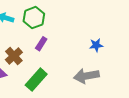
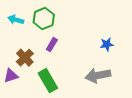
green rectangle: (36, 80) -> (48, 81), turned -70

